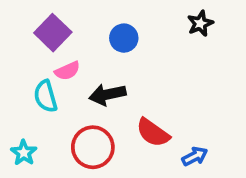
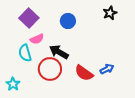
black arrow: (107, 94) -> (59, 52), turned 42
red circle: (93, 147) -> (50, 69), moved
blue arrow: (195, 156) -> (107, 69), moved

